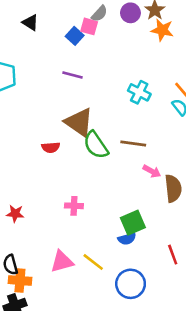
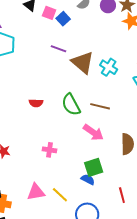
pink square: (89, 26) -> (49, 13), moved
brown triangle: (79, 122) -> (83, 62), moved
pink arrow: (152, 171) -> (93, 132), moved, size x1.5
blue semicircle: (127, 239) -> (88, 179), turned -144

